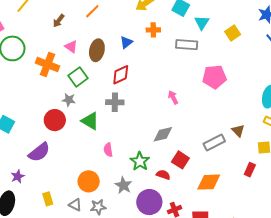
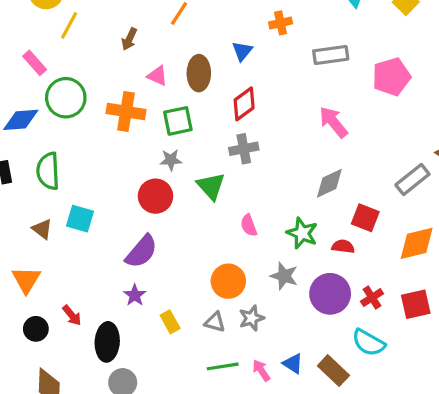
gray rectangle: (187, 45) -> (331, 55), moved
green square: (78, 77) -> (178, 121), turned 36
pink arrow: (173, 97) -> (333, 122), size x1.5
green triangle: (90, 121) -> (211, 186), turned 30
purple star: (18, 176) -> (135, 295), moved

